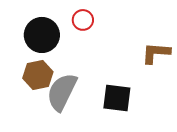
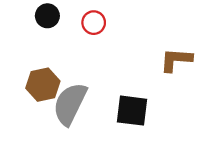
black circle: (42, 35) -> (47, 16), moved, size x0.6

